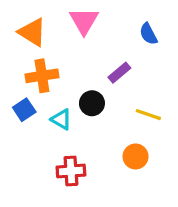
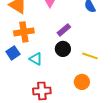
purple rectangle: (119, 73) -> (64, 30), moved
black circle: (92, 103) -> (63, 49), moved

